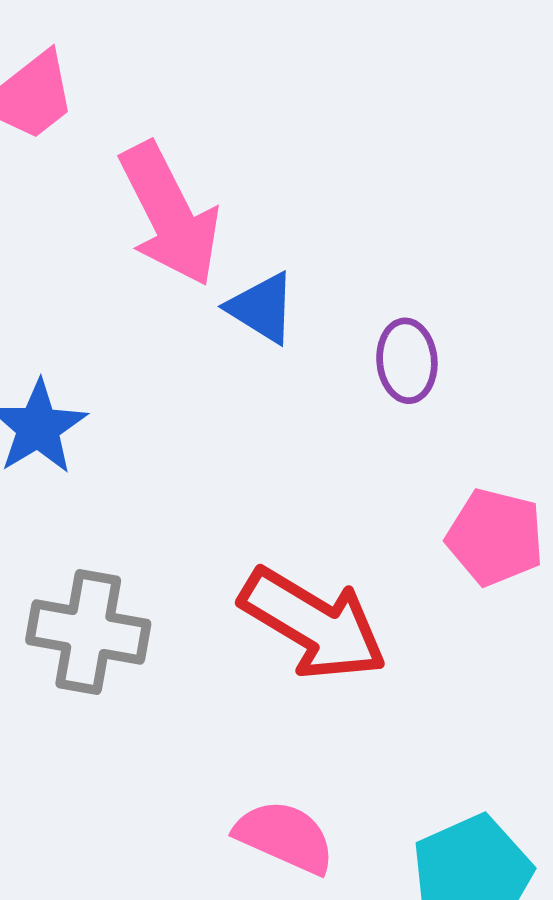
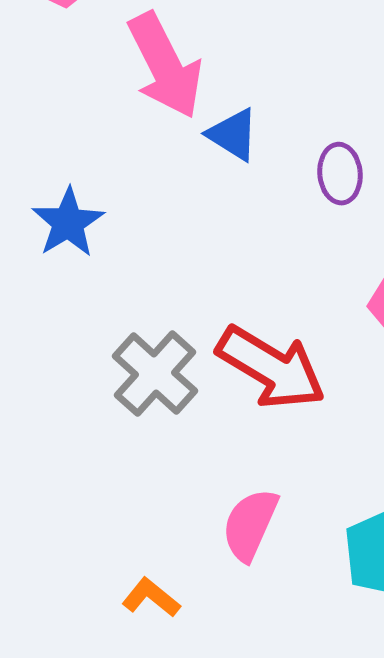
gray cross: (88, 632) -> (155, 374), moved, turned 32
pink semicircle: (285, 837) -> (250, 525), turned -90

